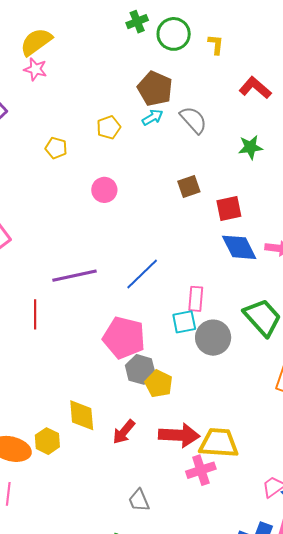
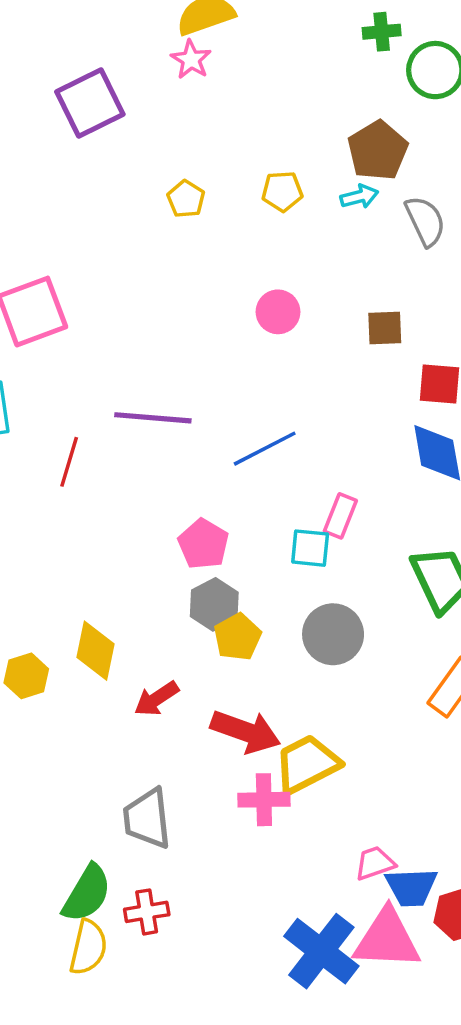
pink circle: (104, 190) -> (278, 312), moved
pink pentagon: (124, 338) -> (203, 544), size x0.7
gray circle: (213, 338) -> (333, 634), moved
yellow trapezoid: (219, 443) -> (307, 764), turned -48
gray trapezoid: (139, 500) -> (147, 819), size x1.5

